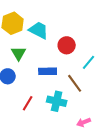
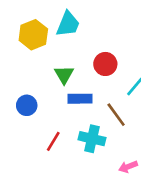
cyan trapezoid: (39, 30) -> (68, 24), moved, turned 85
green triangle: (19, 53) -> (64, 75), moved

